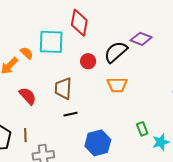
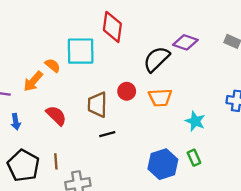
red circle: (88, 61) -> (127, 91), moved
green rectangle: (142, 129) -> (194, 158), moved
cyan star: (161, 142) -> (195, 121), moved, turned -30
blue hexagon: (98, 143) -> (163, 164), moved

